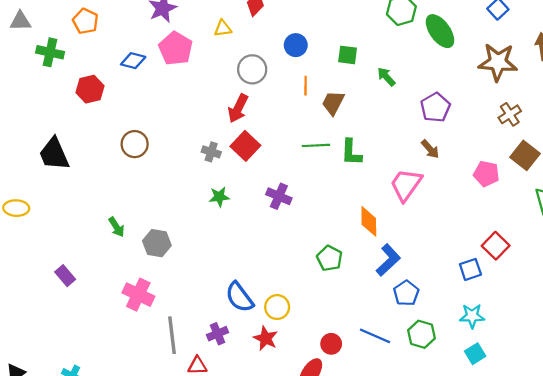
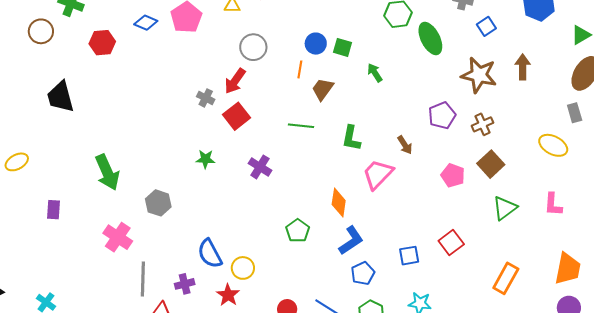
blue circle: (296, 45) -> (316, 44), moved
purple pentagon: (435, 107) -> (442, 115), moved
brown circle: (135, 144) -> (41, 31), moved
gray cross: (211, 152) -> (206, 98), moved
green L-shape: (351, 152) -> (351, 138), moved
yellow ellipse: (16, 208) -> (17, 162), moved, turned -40
green arrow: (116, 227) -> (107, 172), size x1.8
gray hexagon: (157, 243) -> (158, 203), moved
blue square: (470, 269) -> (409, 256), moved
purple rectangle: (65, 276) -> (54, 210), turned 36

